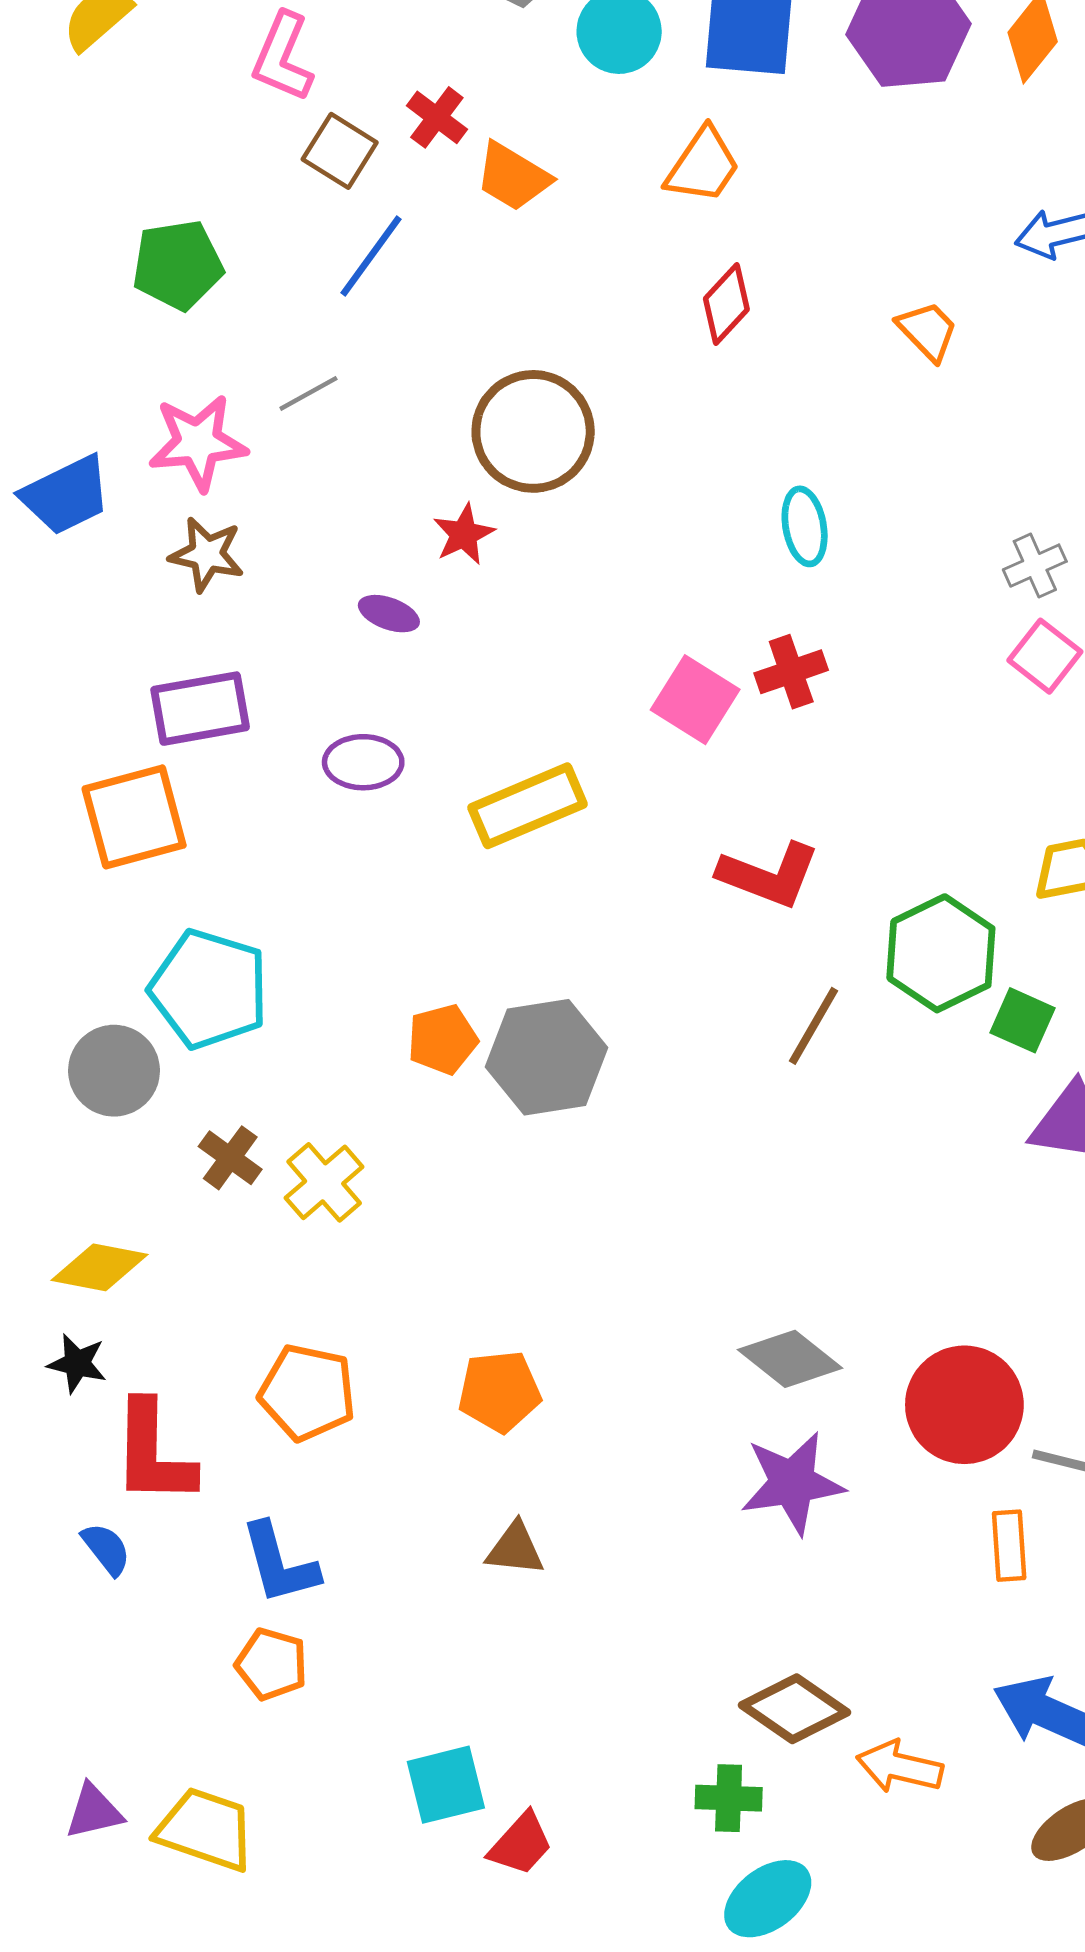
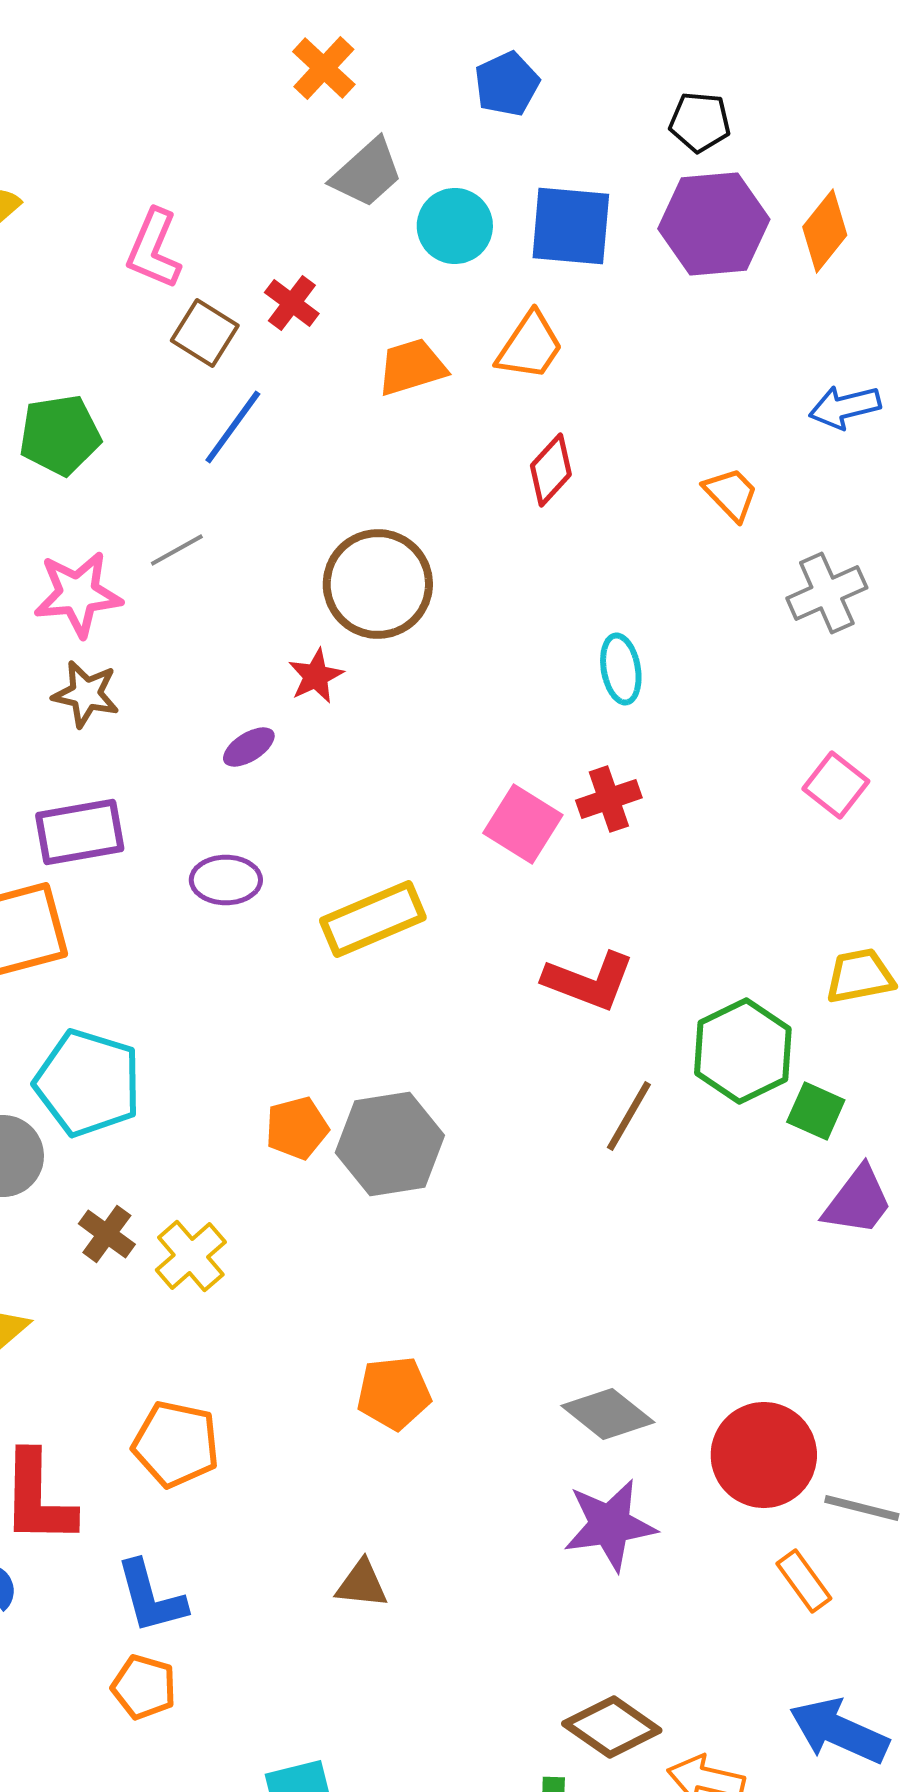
orange trapezoid: (513, 177) -> (412, 367), moved, turned 132
gray cross: (1035, 566) -> (827, 593), moved, size x1.4
purple ellipse: (389, 614) -> (249, 747), turned -52
orange pentagon: (500, 1391) -> (394, 1393), moved
orange rectangle: (1009, 1546) -> (804, 1581), turned -32

